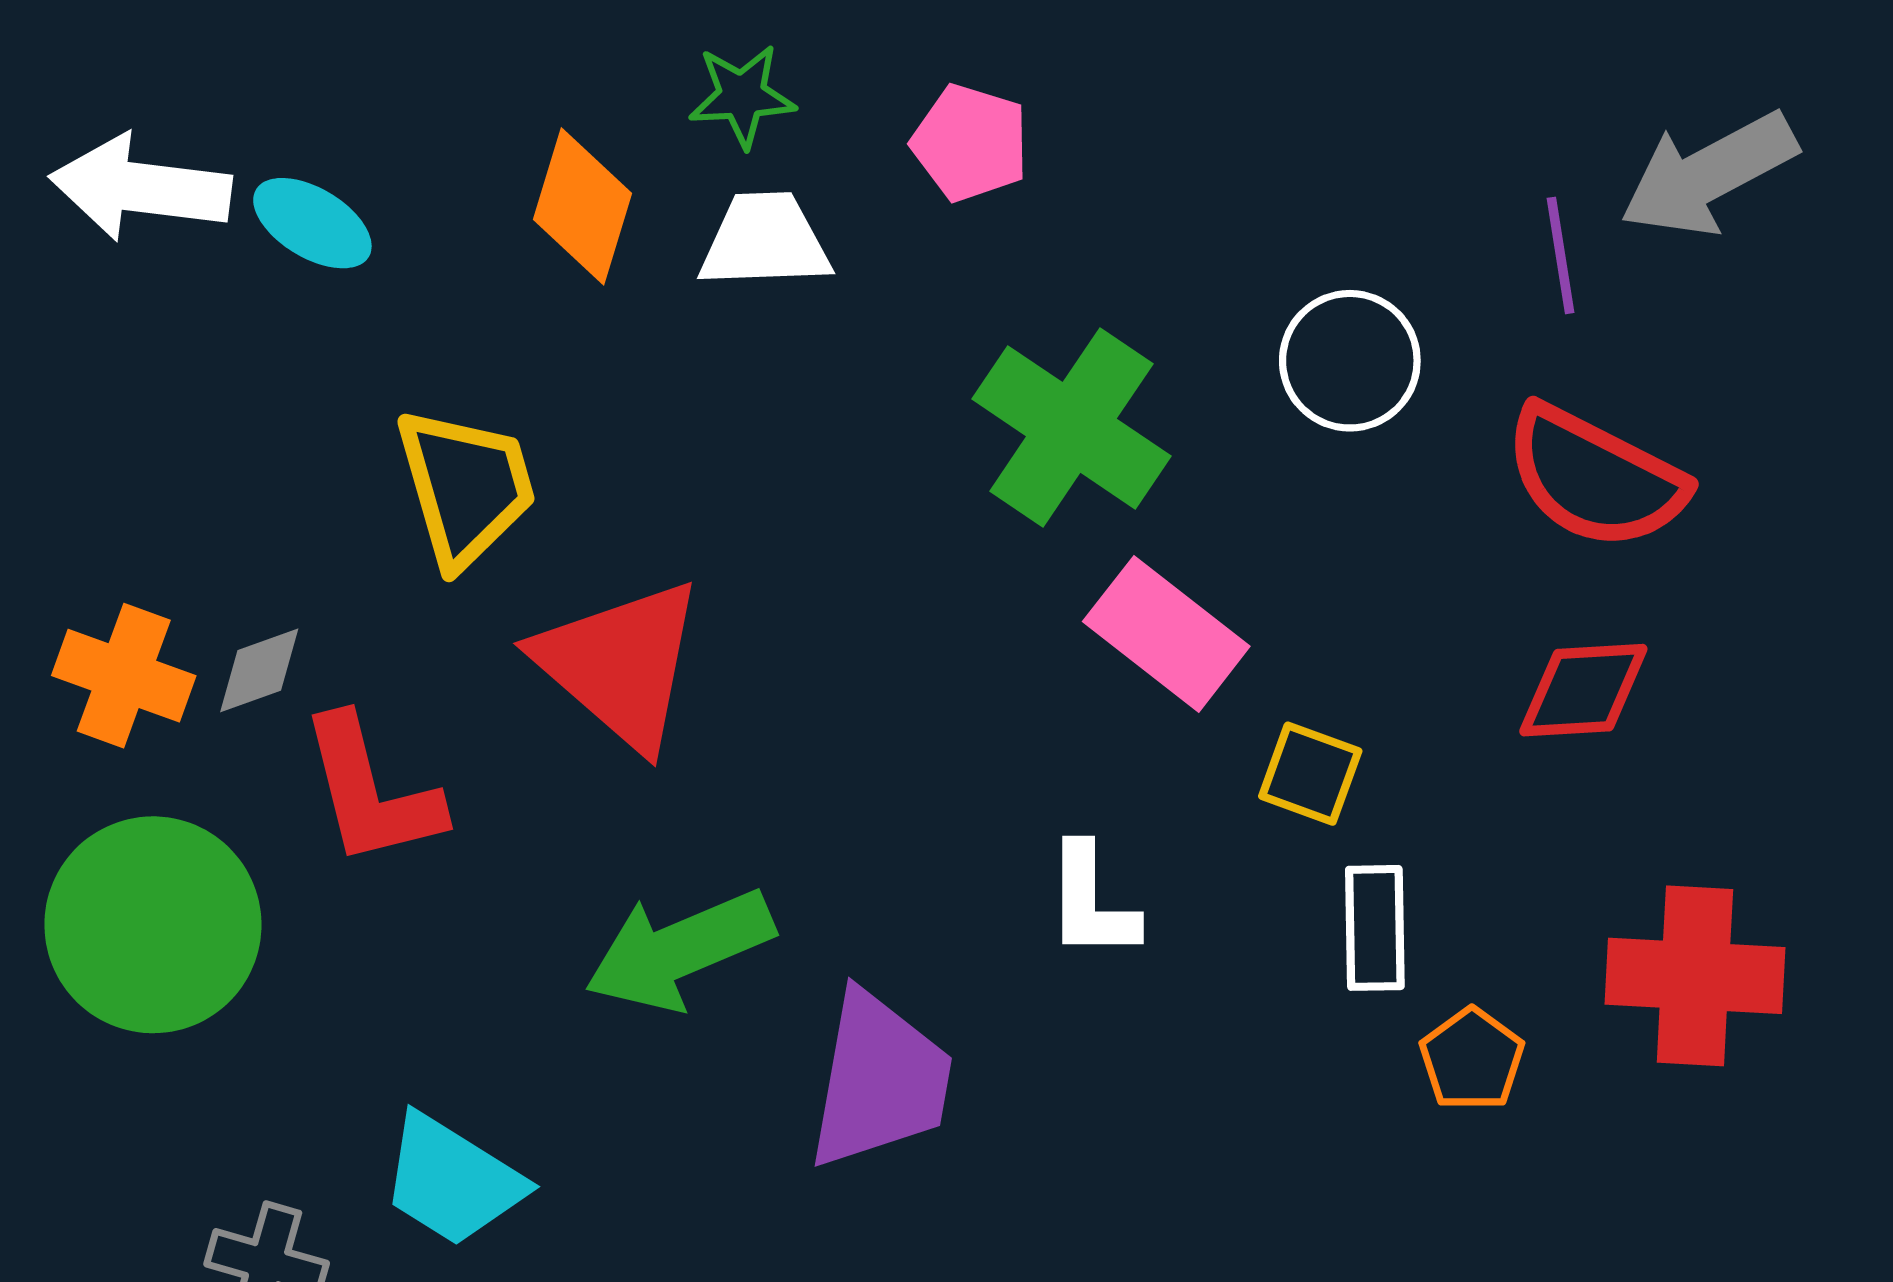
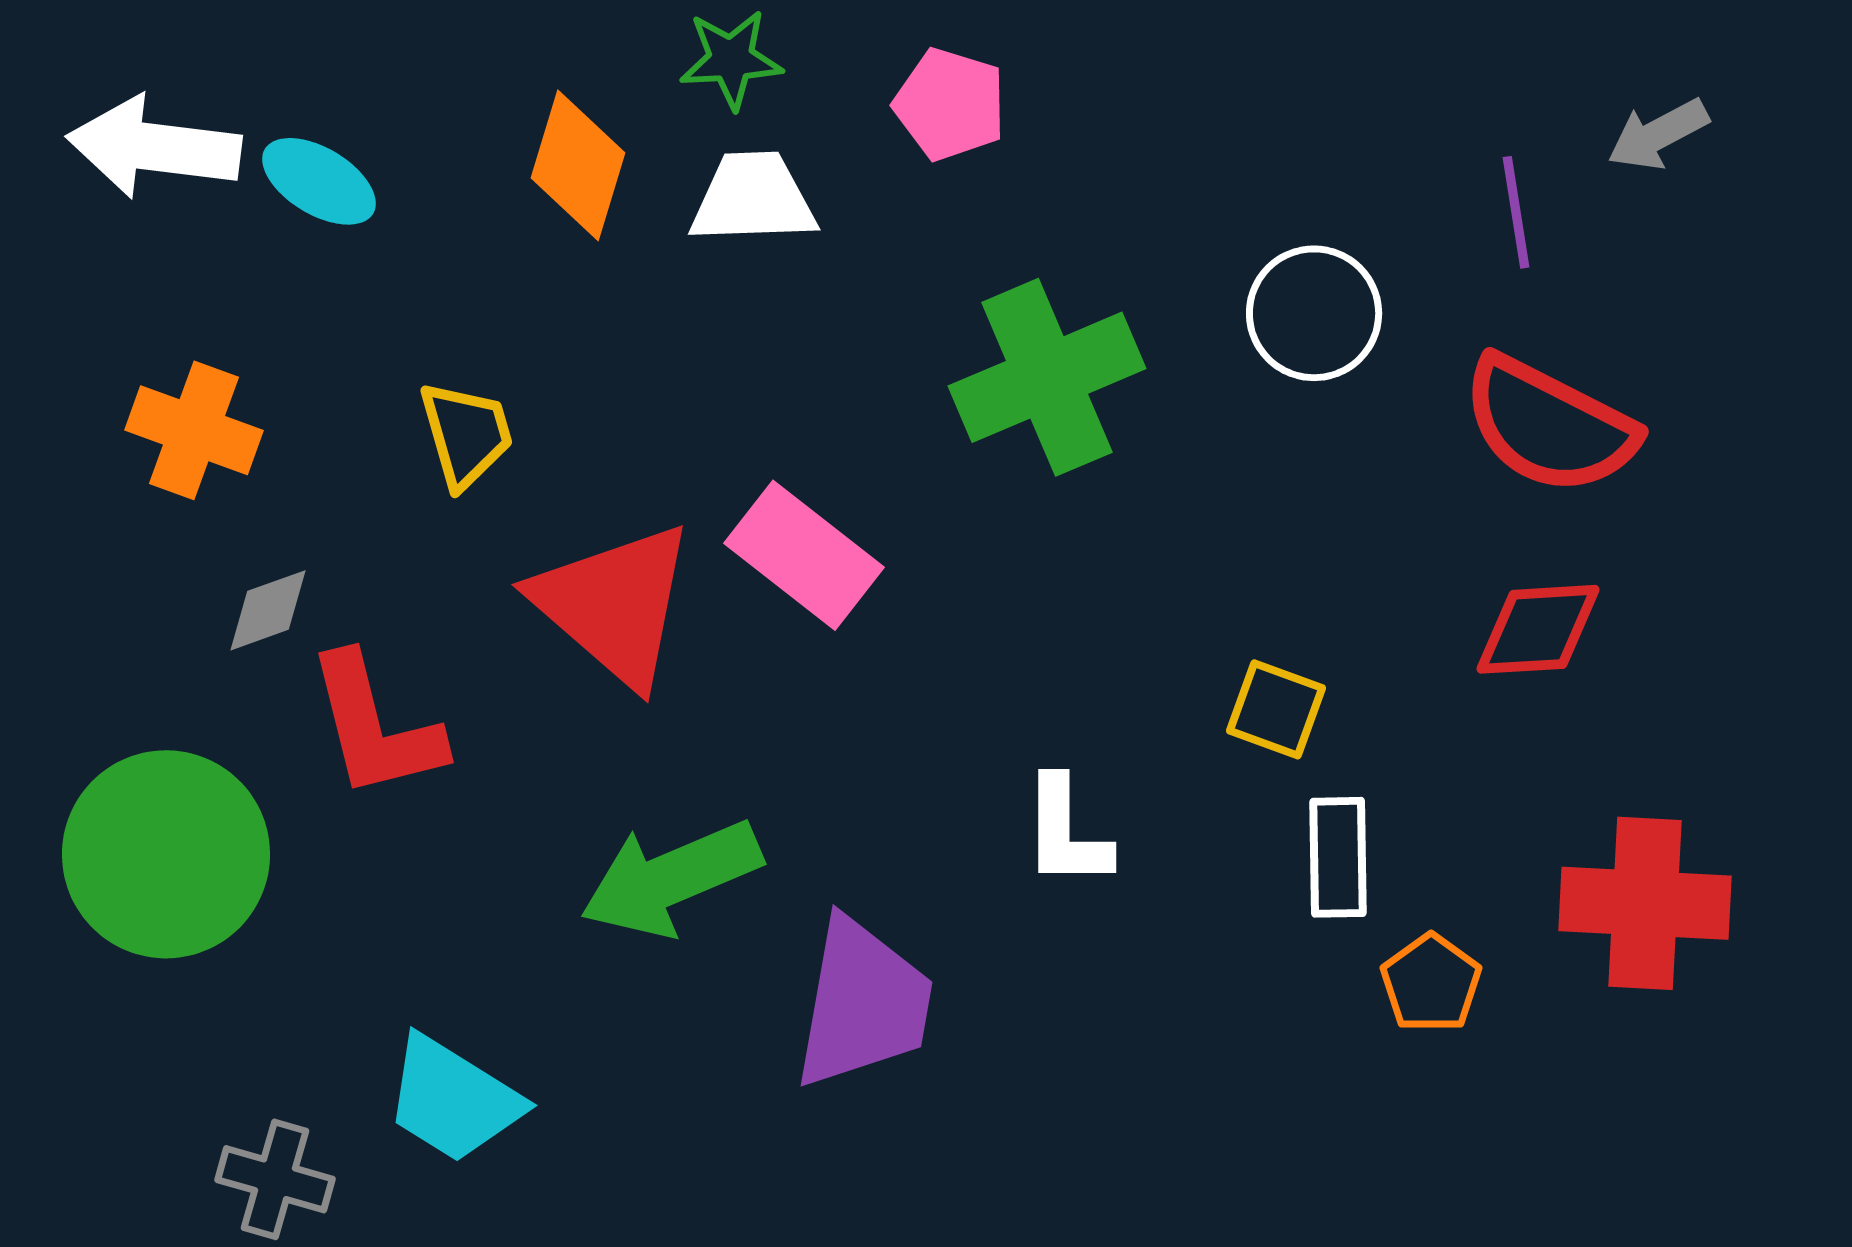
gray arrow: (1708, 174) -> (1658, 134), size x0.6
green cross: (1071, 427) -> (1047, 377), turned 33
yellow trapezoid: (466, 487) -> (466, 434), size x0.7
pink rectangle: (1166, 634) -> (804, 555), moved
orange cross: (124, 676) -> (194, 430), moved

